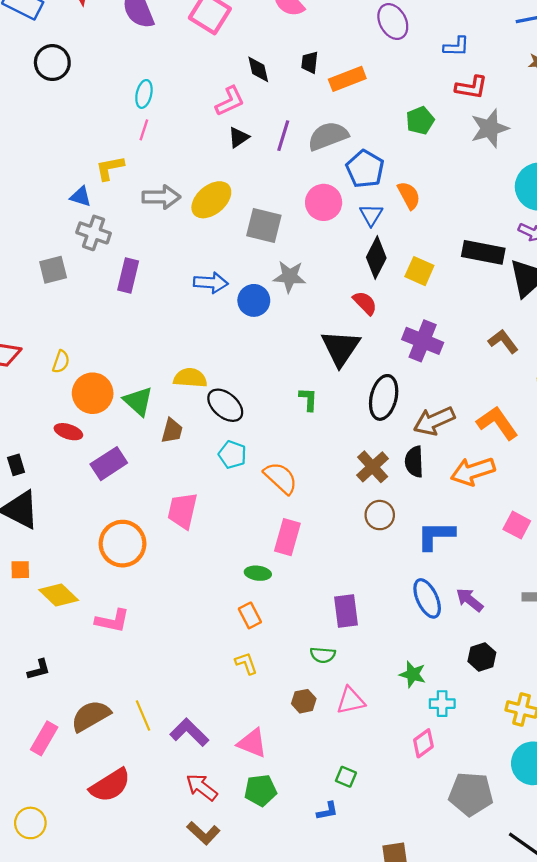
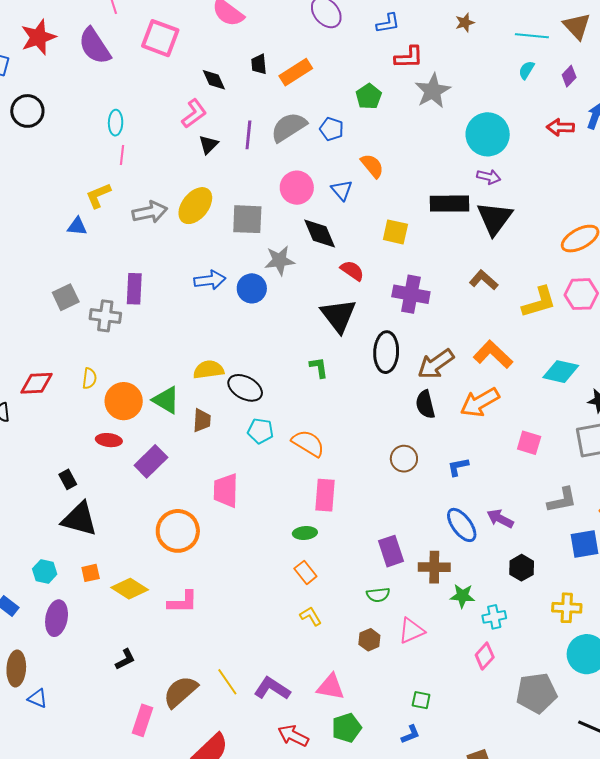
blue pentagon: (365, 169) -> (332, 129), moved, size x0.7
gray cross: (94, 233) -> (105, 316), moved
black diamond: (376, 258) -> (320, 233), moved, turned -39
brown cross: (373, 467) -> (434, 567), moved, turned -36
blue L-shape: (436, 535) -> (458, 467), size x0.6

